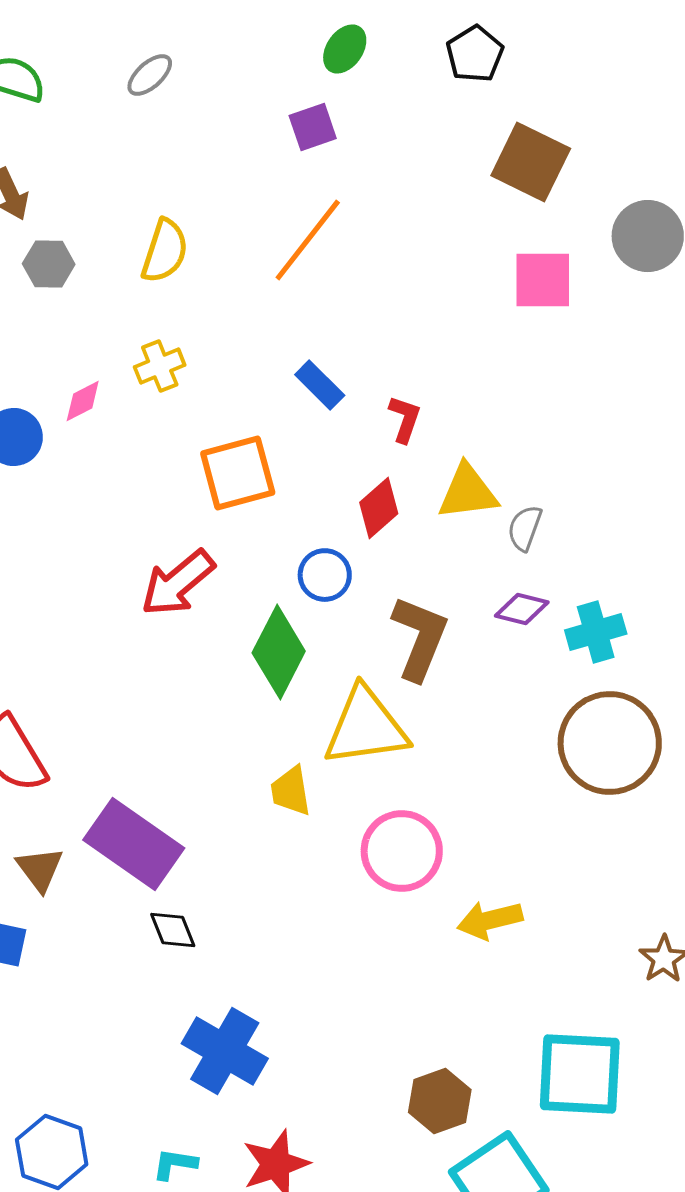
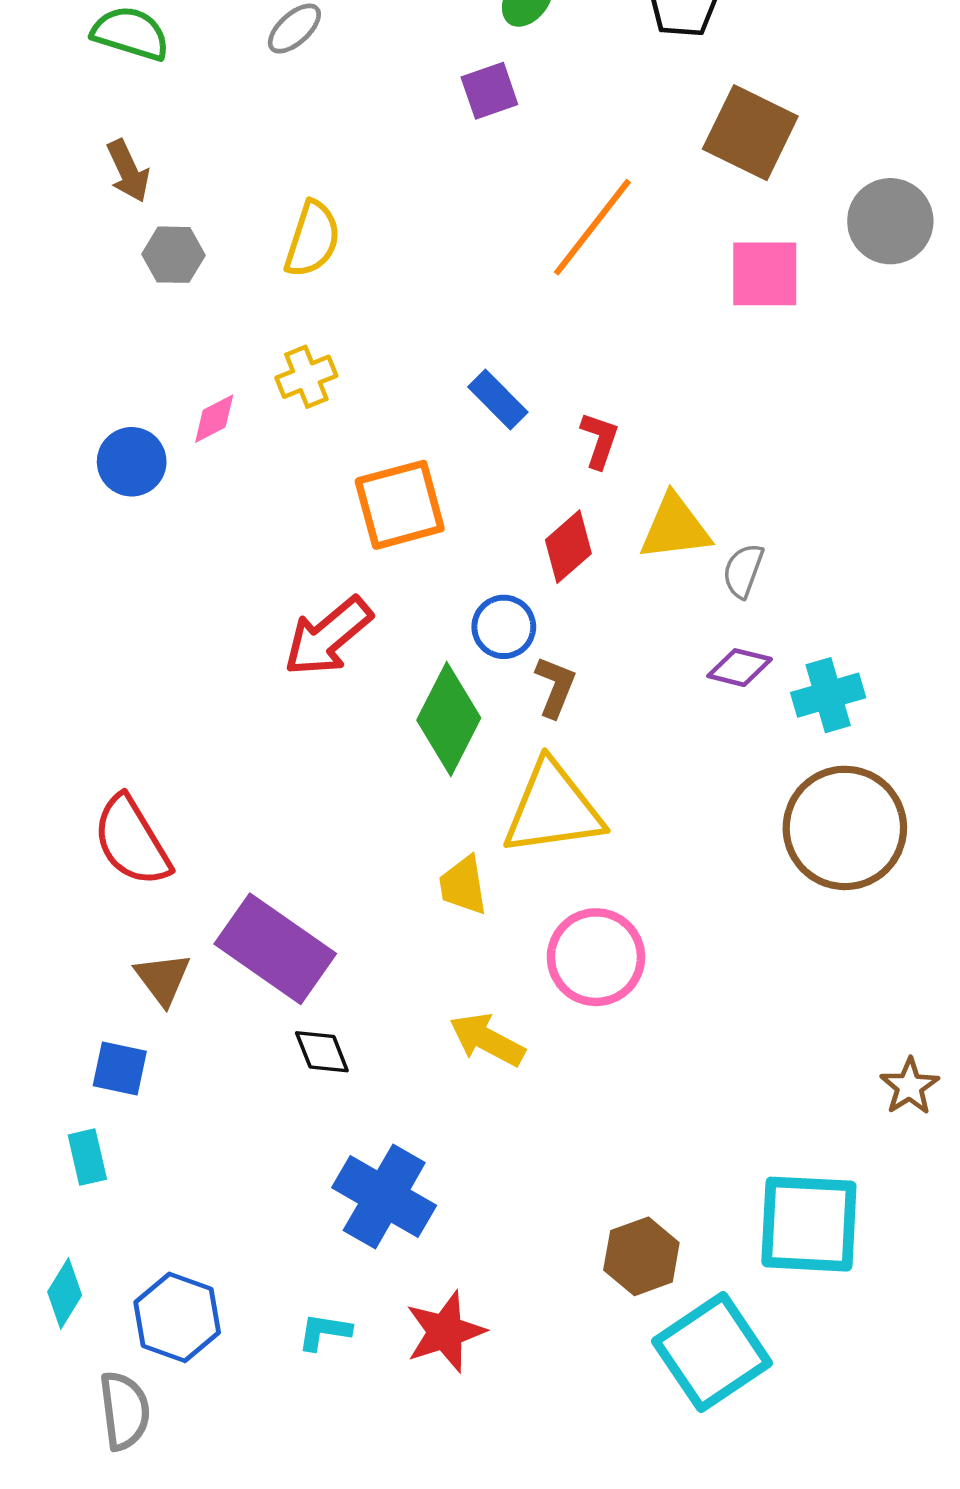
orange line: (308, 240) -> (592, 227), moved
brown L-shape: (420, 638) -> (555, 687), moved, size x0.6
yellow arrow: (490, 920) -> (487, 1040), moved, turned 42

